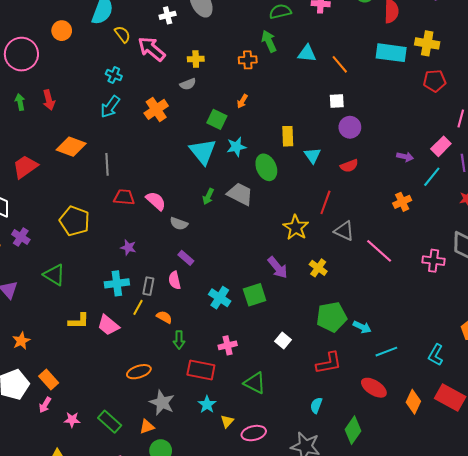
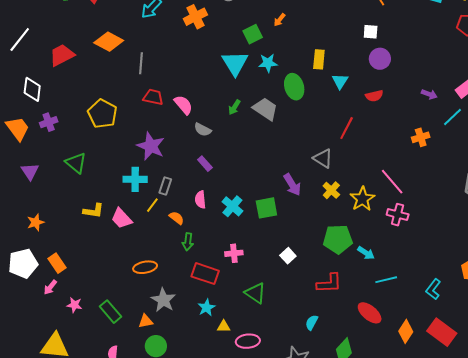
green square: (217, 119) -> (253, 34), turned 30
yellow star: (296, 228) -> (362, 199), moved
gray triangle: (344, 231) -> (323, 158), moved
purple cross: (21, 237) -> (49, 122), turned 30
purple star: (128, 247) -> (151, 146), size x1.8
pink cross: (434, 261) -> (398, 215), moved
pink semicircle: (175, 280) -> (200, 200), moved
yellow triangle: (227, 421) -> (224, 326), turned 40

